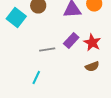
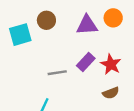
cyan square: (16, 18) -> (20, 35), turned 36

